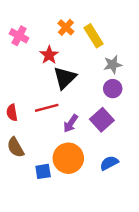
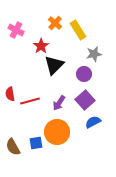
purple circle: (113, 89) -> (84, 74), moved
red line: (47, 108) -> (30, 101), moved
brown semicircle: (15, 147) -> (13, 147), moved
blue semicircle: (109, 163) -> (93, 122), moved

